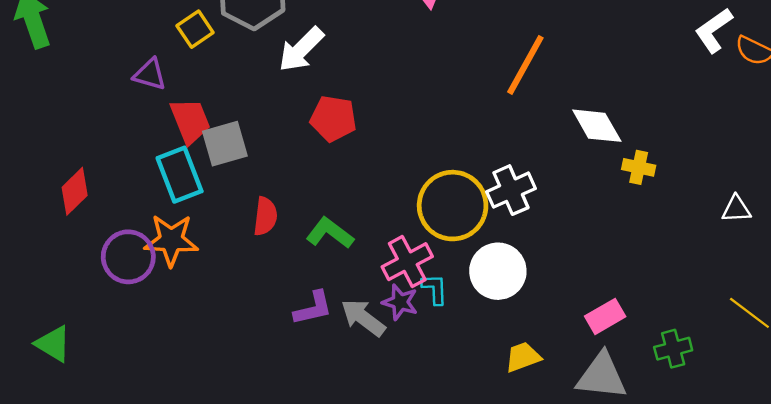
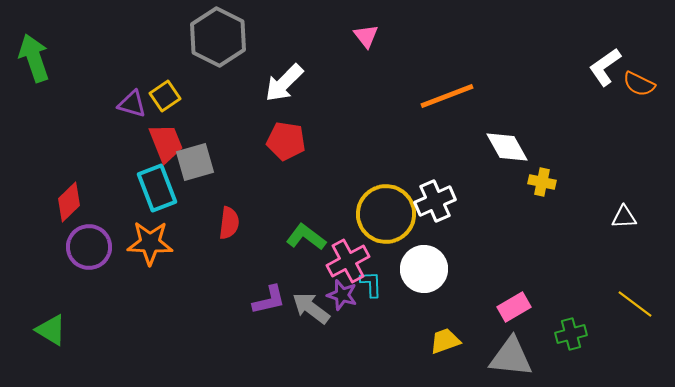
yellow square: (195, 29) -> (165, 96), moved
white arrow: (301, 49) -> (284, 83), moved
orange line: (525, 65) -> (447, 96), turned 40
green L-shape: (330, 233) -> (306, 237), moved
purple circle: (128, 257) -> (89, 247), moved

